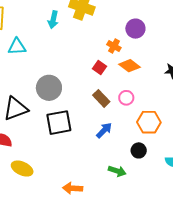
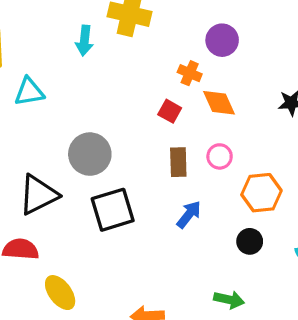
orange diamond: (129, 66) -> (219, 103), turned 35
brown rectangle: (101, 98) -> (178, 162), turned 48
yellow ellipse: (22, 169) -> (60, 293), turned 35
green arrow: (117, 171) -> (229, 300), moved

